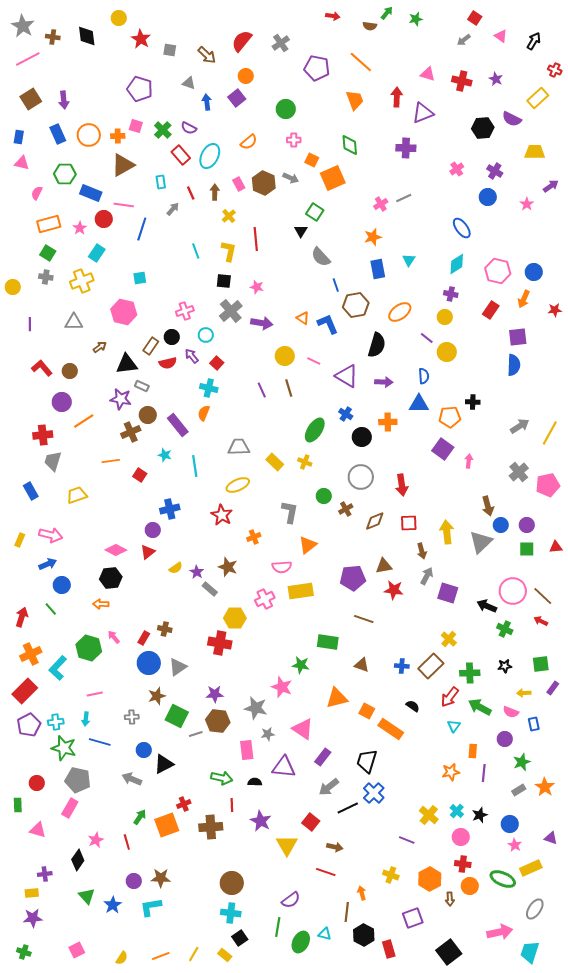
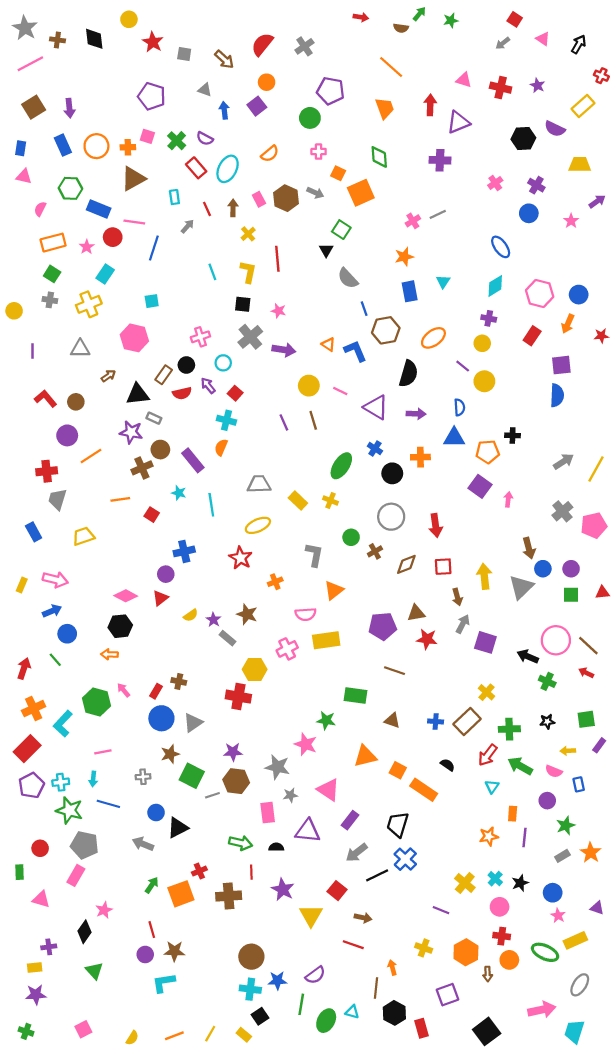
purple pentagon: (317, 68) -> (330, 91), moved
red line: (127, 842) -> (152, 930), moved
blue star: (113, 905) -> (277, 980), moved, turned 30

